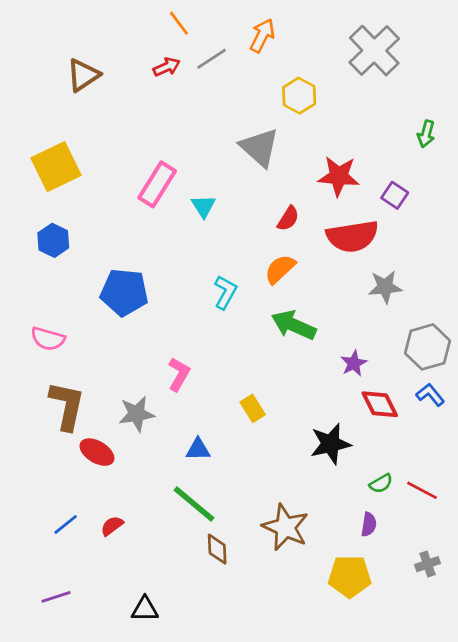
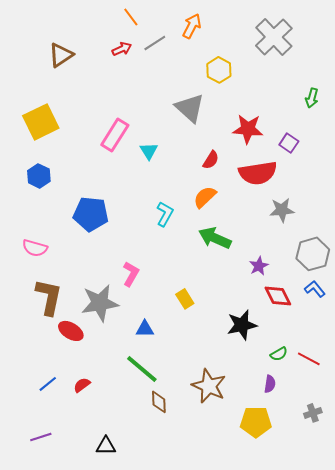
gray star: (137, 414) -> (100, 303), size x1.4

